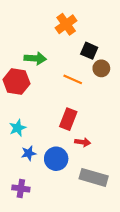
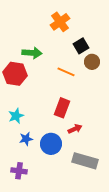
black square: (89, 51) -> (81, 46), turned 35
red arrow: (83, 142) -> (75, 129), turned -32

